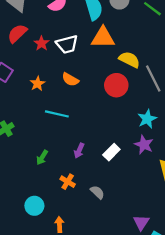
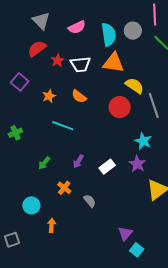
cyan star: (147, 119) -> (143, 141), turned -30

